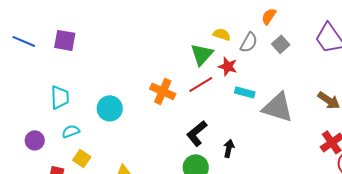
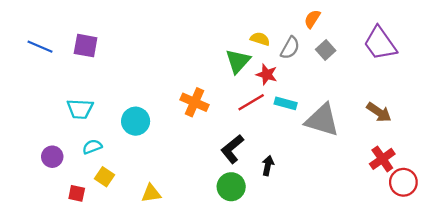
red line: (201, 84) -> (251, 102), moved
cyan trapezoid: (60, 97) -> (80, 109), turned 95

